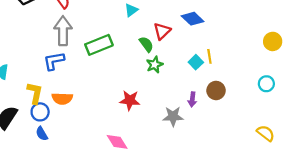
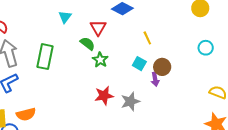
green rectangle: (99, 45) -> (45, 57), turned -40
cyan square: (196, 62) -> (139, 64), moved
purple arrow: (192, 99) -> (155, 79), moved
red star: (130, 100) -> (104, 96), moved

